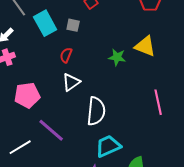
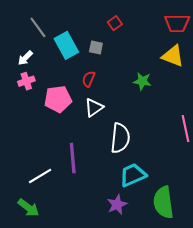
yellow triangle: (145, 46) -> (173, 56), moved
pink pentagon: (27, 95) -> (58, 99), moved
purple line: (51, 130) -> (73, 158), turned 44

